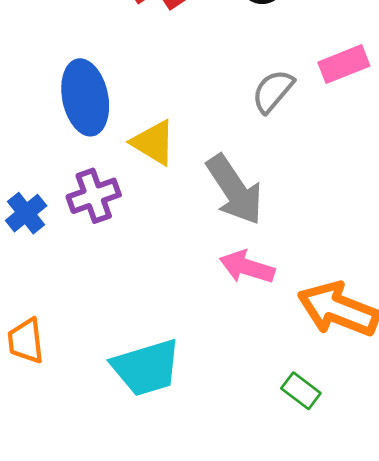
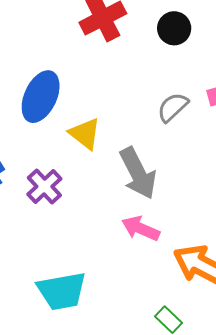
blue ellipse: (85, 97) -> (41, 97), turned 30
purple cross: (94, 196) -> (44, 186), moved, turned -30

